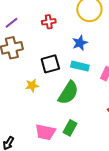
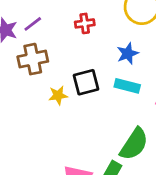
yellow star: (32, 86) -> (58, 95), moved
green semicircle: (68, 93) -> (134, 144), moved

